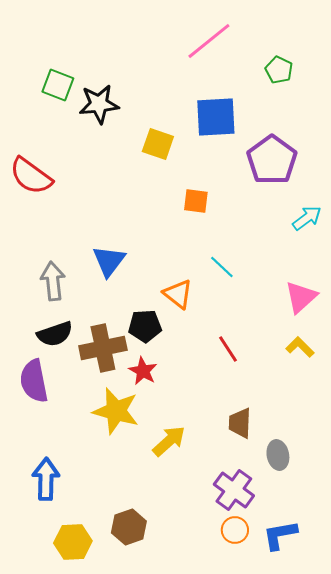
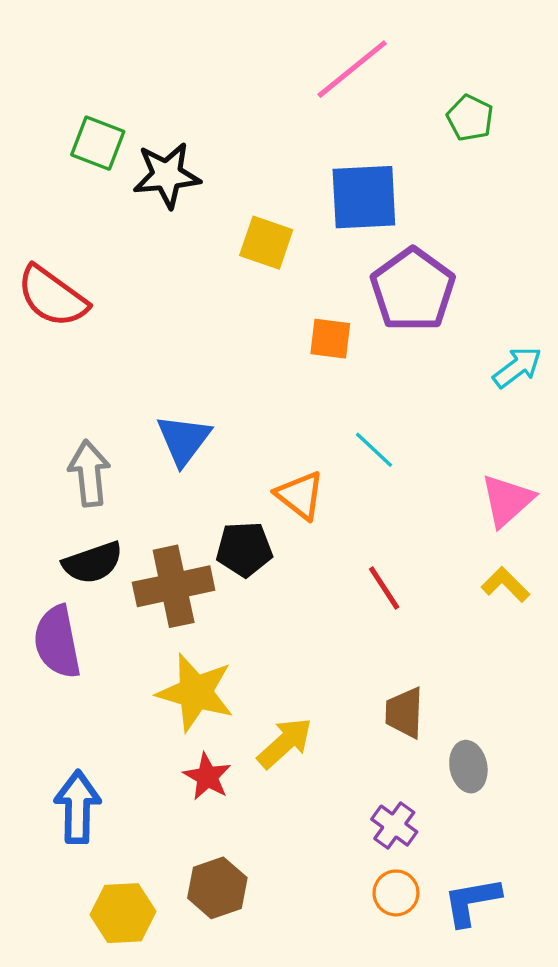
purple pentagon: (272, 160) -> (413, 290), moved
red star: (143, 371) -> (207, 777), moved
purple cross: (234, 490) -> (394, 826), size x0.7

